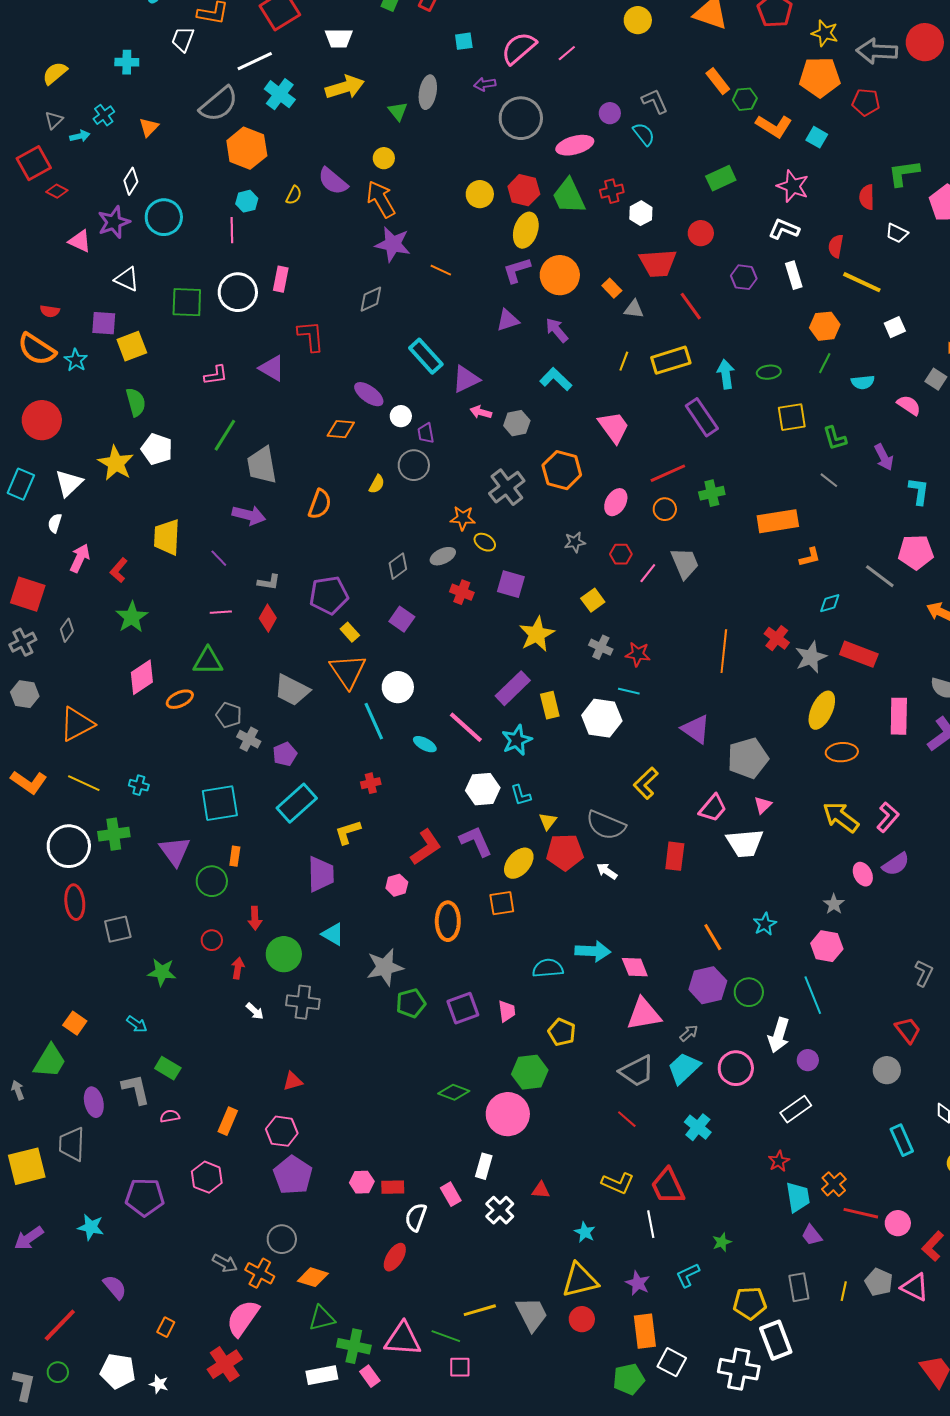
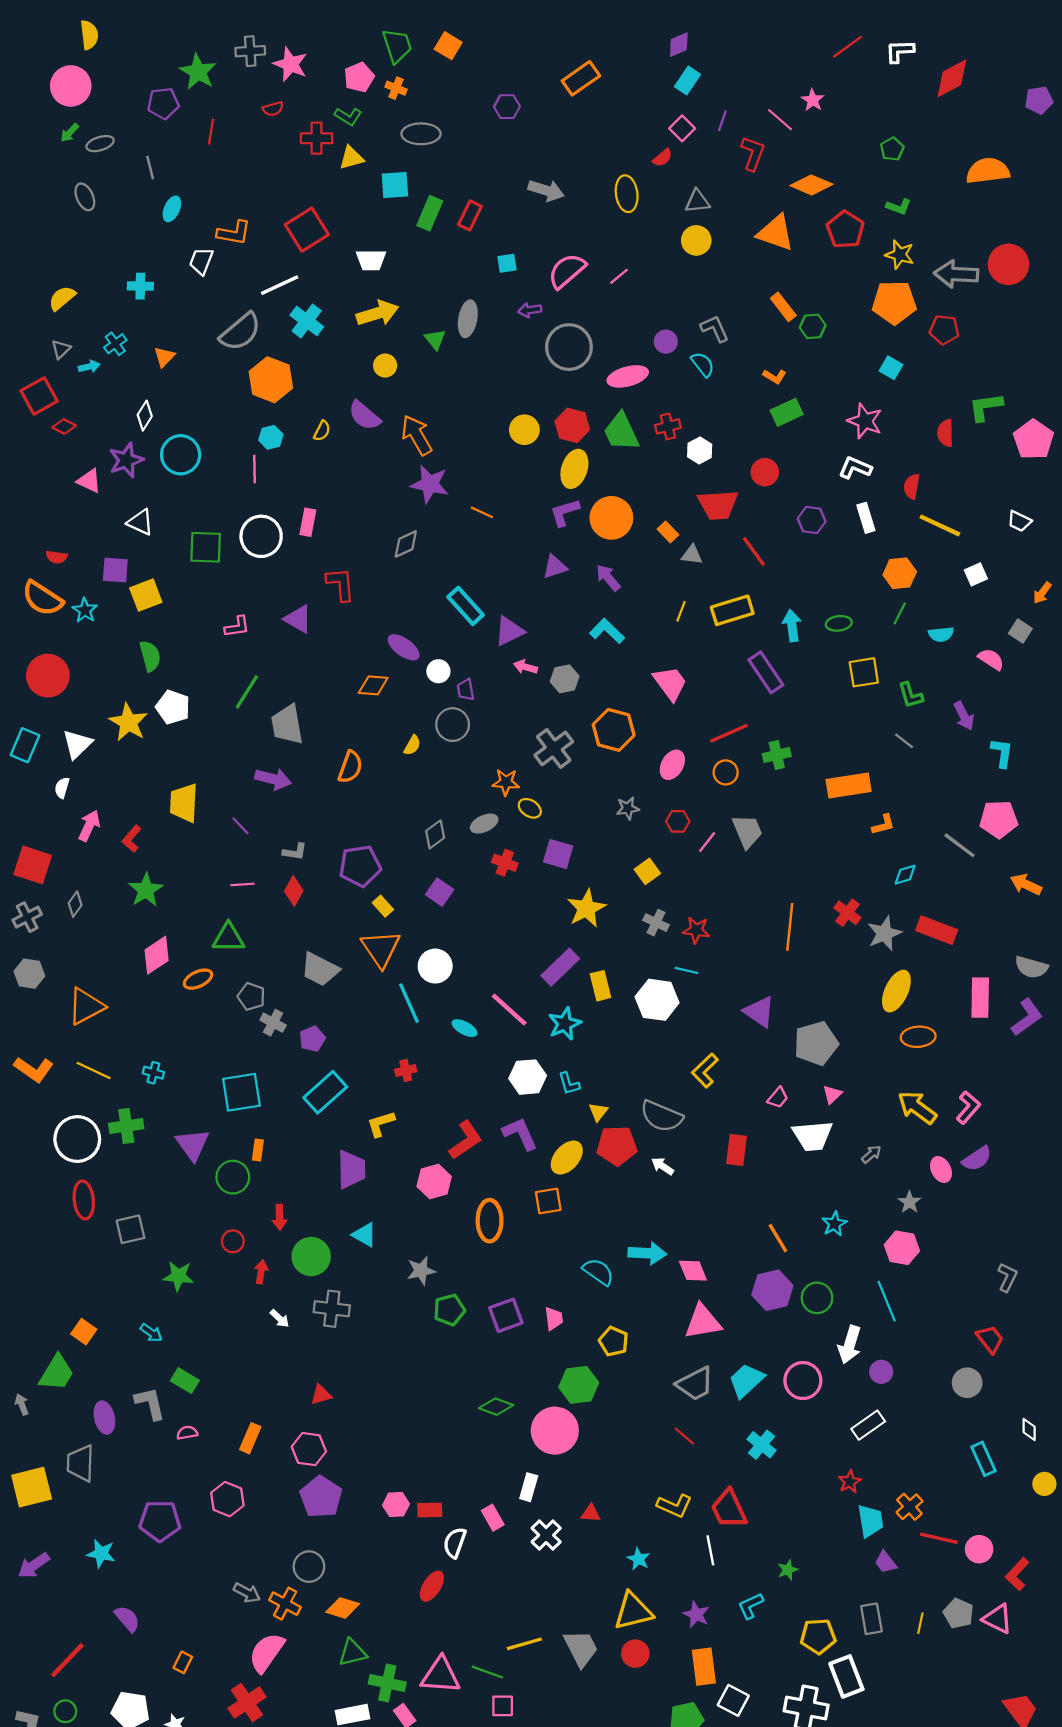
orange L-shape: (774, 126) -> (775, 376), moved, size x0.6
yellow circle: (384, 158) -> (385, 366), moved
white trapezoid: (897, 233) -> (1019, 521), moved
pink trapezoid: (713, 808) -> (778, 1098), size x0.7
pink hexagon: (397, 885) -> (434, 1181), size x1.4
gray star: (385, 967) -> (421, 1271), size x0.7
cyan semicircle: (548, 968) -> (598, 1272), turned 40
gray arrow: (689, 1033) -> (871, 1154), moved

